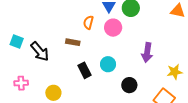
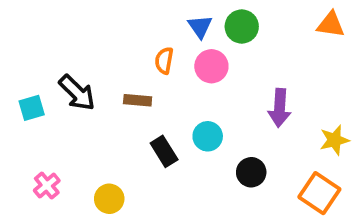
cyan square: (17, 42) -> (32, 108), turned -32
black arrow: (40, 51) -> (77, 93), moved
pink cross: (21, 83) -> (47, 186), turned -32

